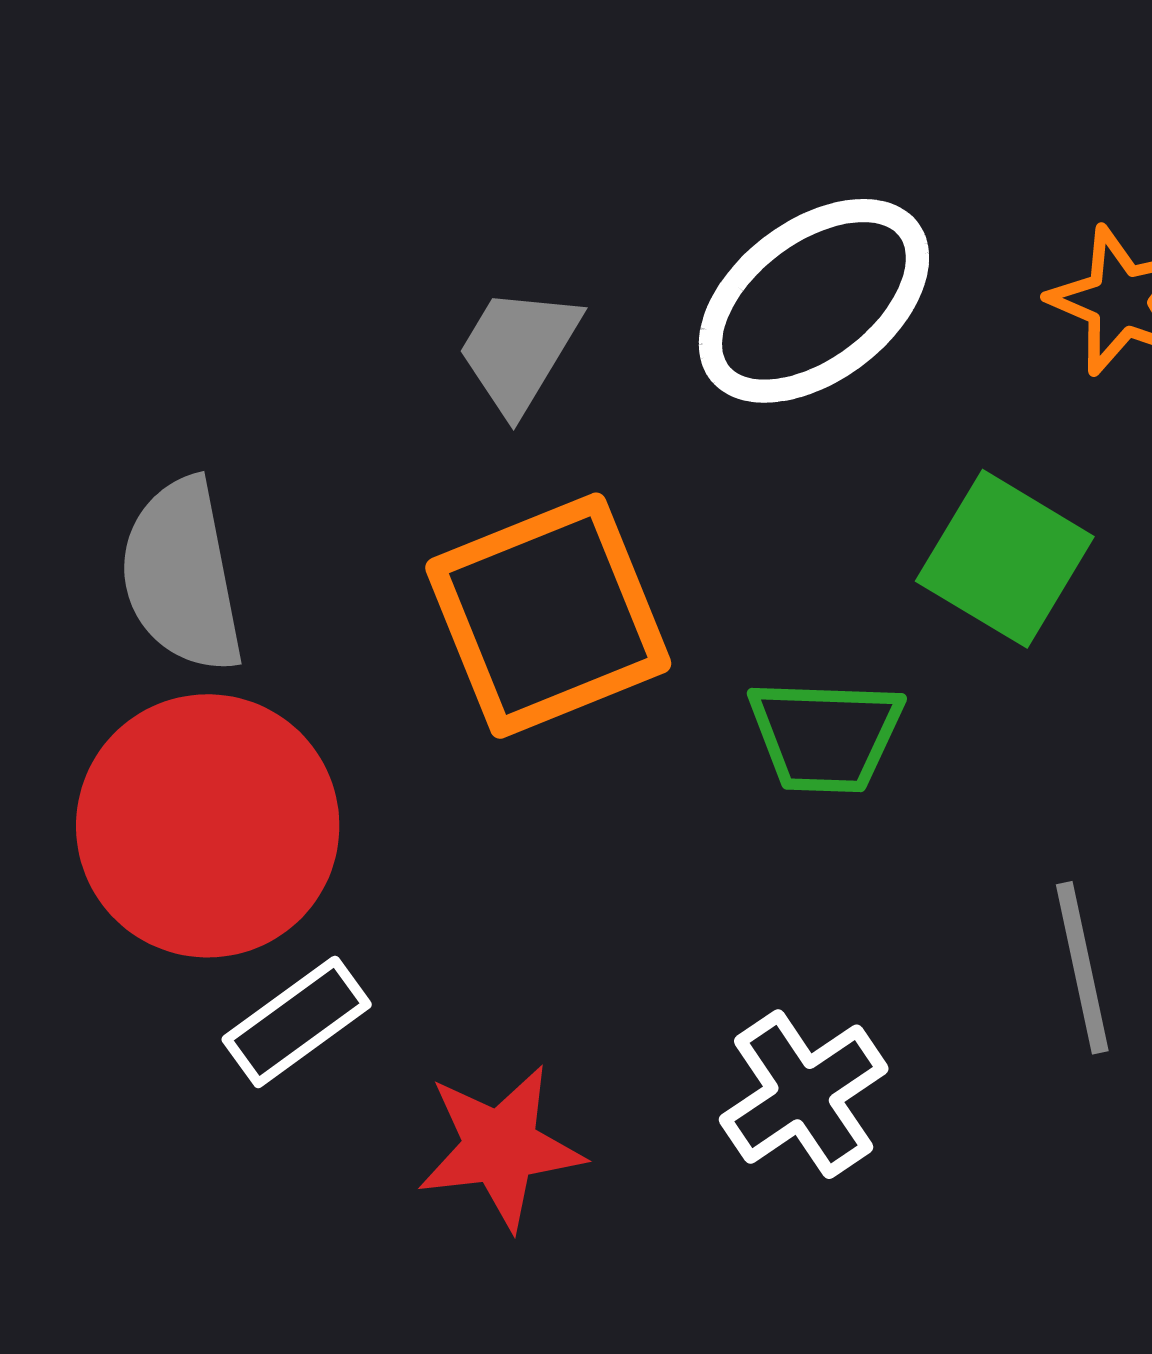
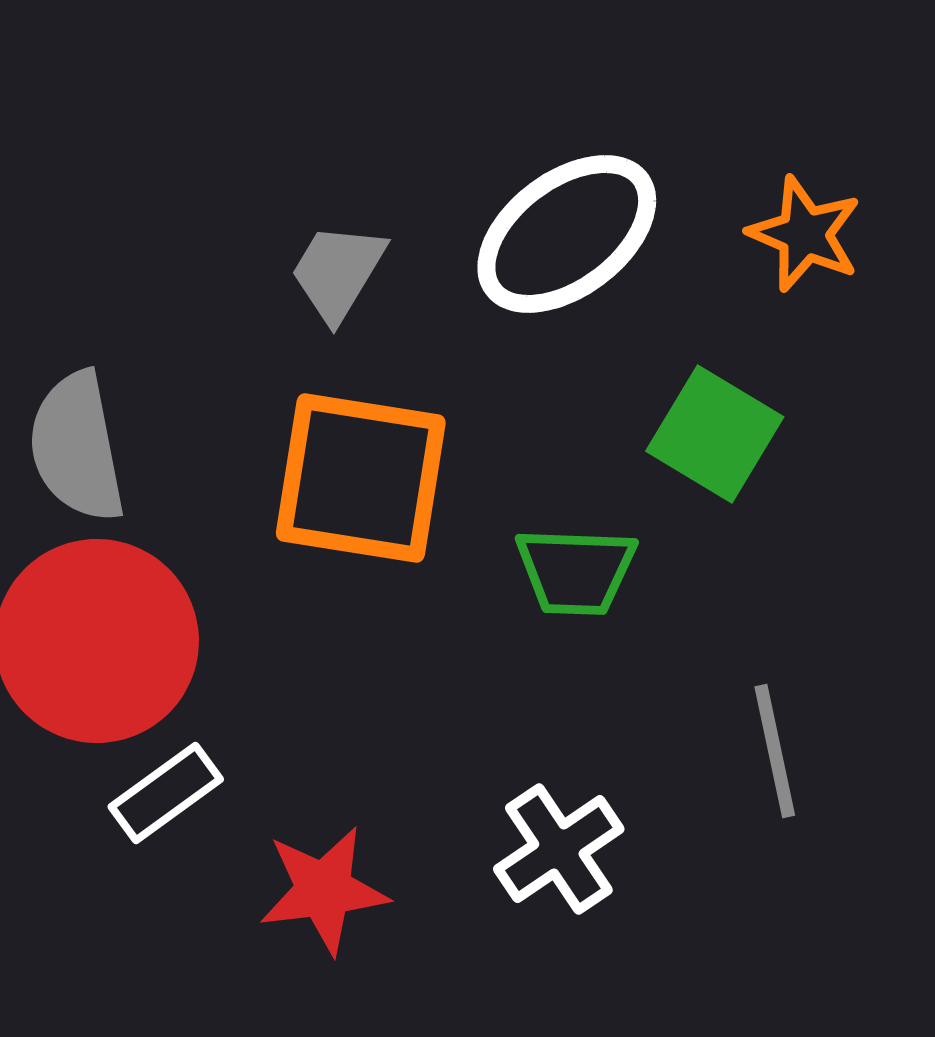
orange square: (548, 616) -> (361, 478), turned 31

